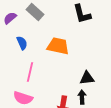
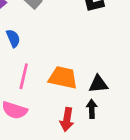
orange trapezoid: (58, 46) -> (63, 78), moved

